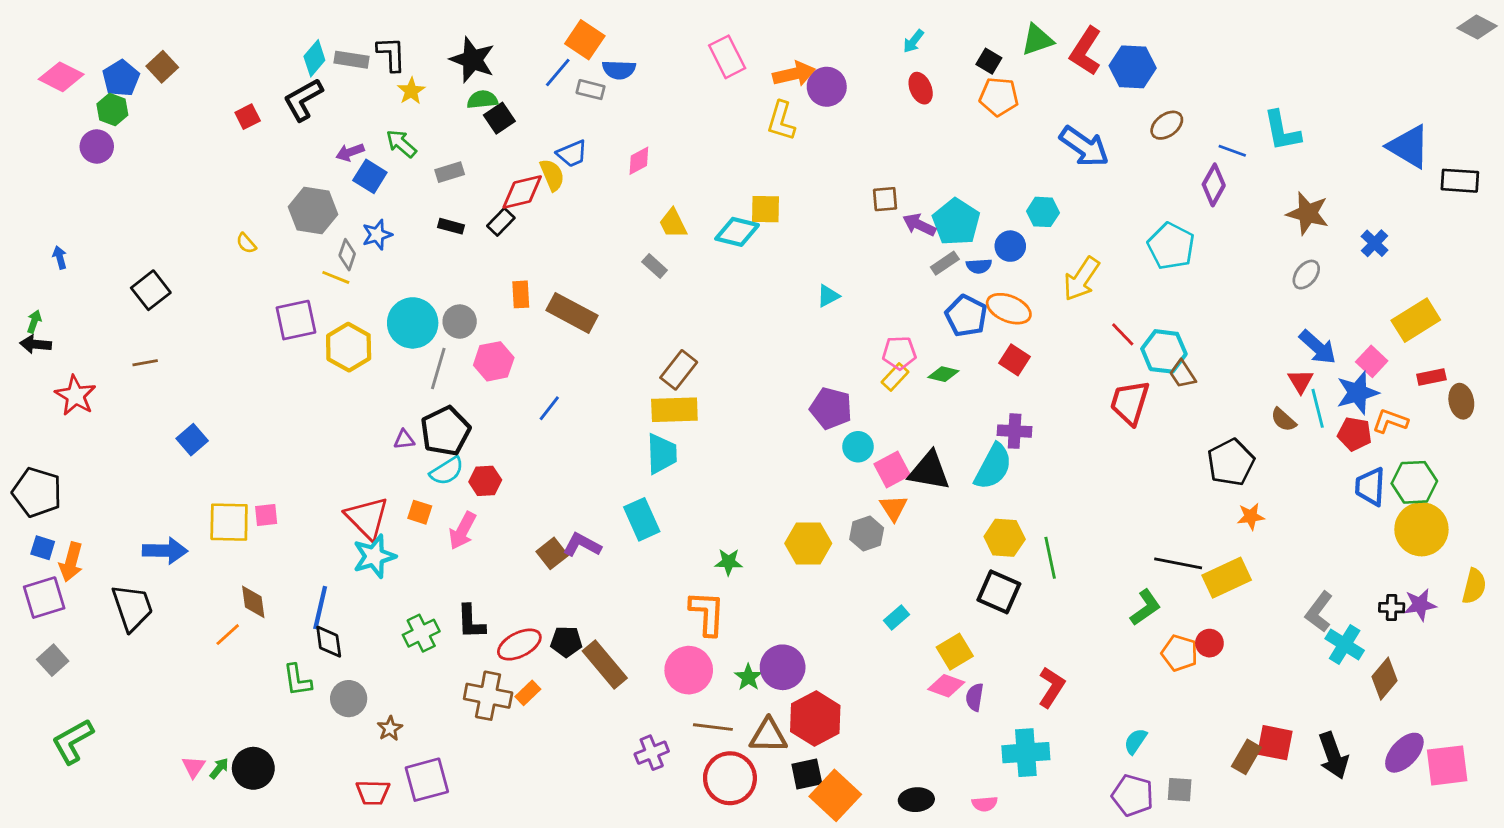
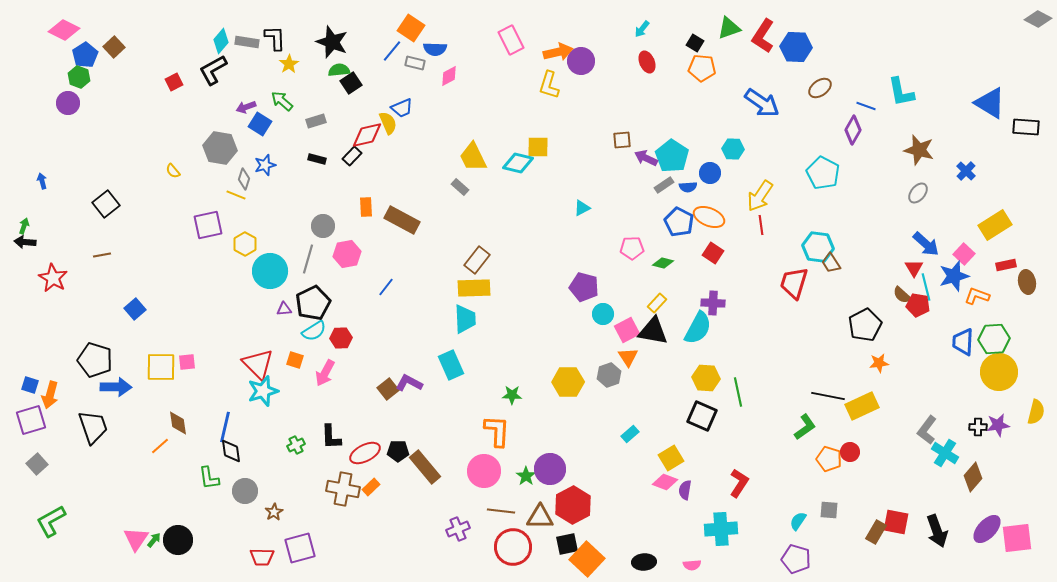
pink diamond: (61, 77) -> (64, 30), moved
pink diamond: (639, 161) -> (449, 76), moved
yellow trapezoid: (673, 223) -> (473, 157), size x1.4
cyan circle: (413, 323) -> (270, 271), moved
red line: (1123, 334) -> (761, 225), moved, turned 36
yellow hexagon: (349, 347) -> (245, 244), size x0.7
yellow rectangle: (895, 377) -> (657, 303), moved
red pentagon: (1355, 434) -> (918, 305), moved
black pentagon: (37, 492) -> (95, 360), moved
green cross: (421, 633) -> (296, 445), size x0.7
pink triangle: (194, 767) -> (136, 539), size x1.5
gray square: (1180, 790) -> (829, 510), moved

